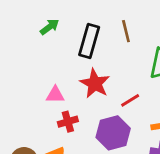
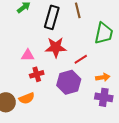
red star: (95, 83) -> (56, 47), turned -30

